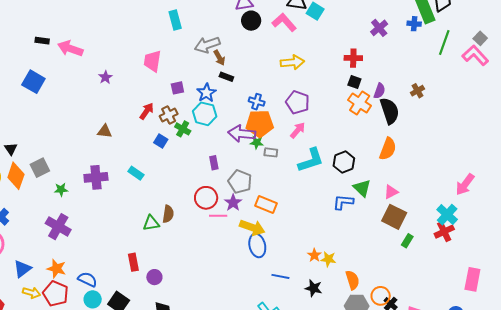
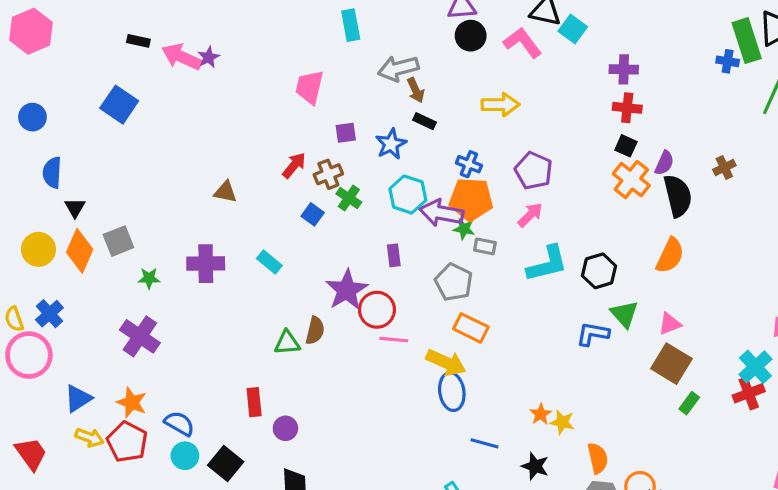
purple cross: (379, 28) -> (624, 69), moved, turned 36
yellow arrow: (292, 62) -> (500, 105), moved
purple star: (105, 77) -> (209, 57), moved
cyan hexagon: (205, 114) -> (408, 195), moved
gray pentagon: (240, 182) -> (454, 282), moved
purple star: (233, 203) -> (347, 290), moved, size x1.5

